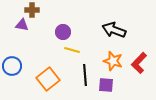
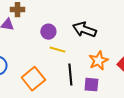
black arrow: (114, 30) -> (84, 30), moved
orange star: (113, 61) -> (98, 61), turned 30

